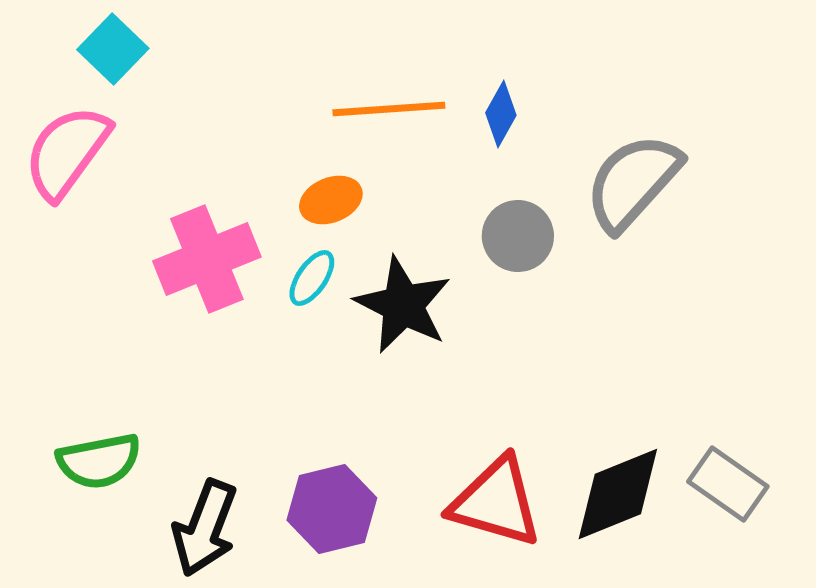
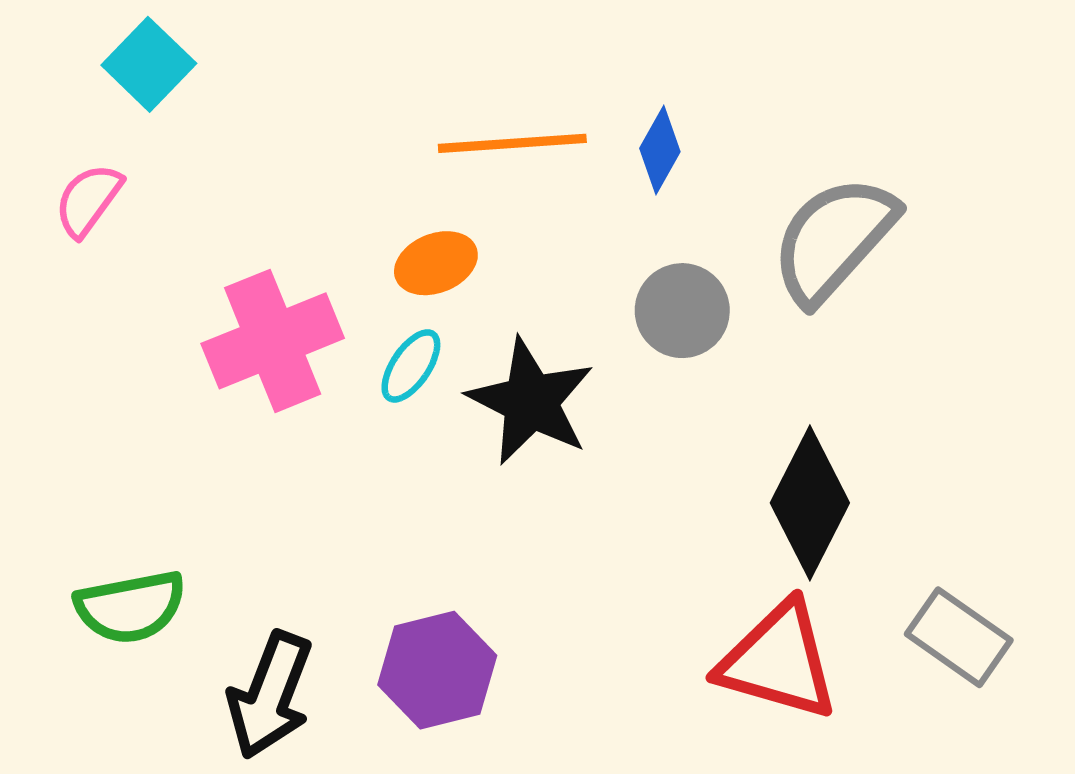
pink semicircle: (67, 152) -> (88, 200), size x0.6
black diamond: (618, 494) -> (810, 503), moved, turned -41
red triangle: (496, 502) -> (778, 661), moved

